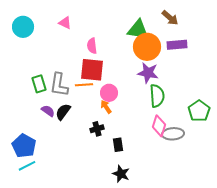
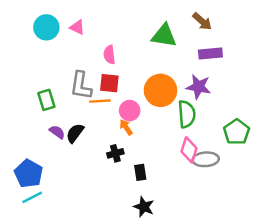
cyan circle: (23, 27) -> (46, 27), moved
orange circle: (147, 47) -> (161, 90), moved
red square: (92, 70) -> (109, 83), size x0.7
purple star: (148, 73) -> (199, 87), moved
gray L-shape: (59, 85) -> (81, 86), moved

